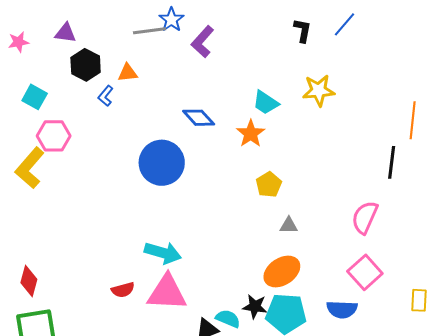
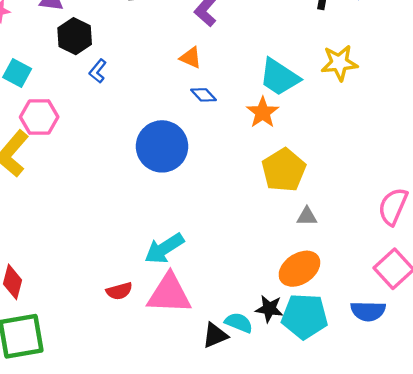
orange triangle: (128, 73) -> (191, 58), moved, turned 30
cyan trapezoid: (266, 103) -> (279, 77), size x1.4
blue diamond: (199, 118) -> (203, 95), size x0.7
yellow pentagon: (269, 185) -> (284, 170), size x1.5
cyan arrow: (163, 253) -> (164, 249), turned 132

